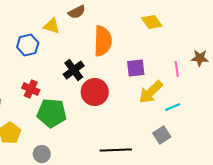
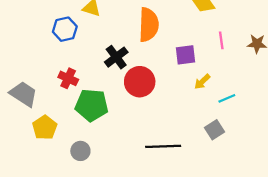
pink line: (177, 69) -> (221, 40), moved
yellow arrow: (151, 92) -> (202, 82), size x0.6

